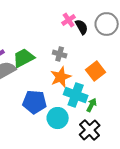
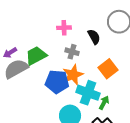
pink cross: (69, 20) -> (64, 28), moved, turned 32
black semicircle: (82, 27) -> (94, 37), moved
blue pentagon: (35, 102) -> (57, 82), moved

